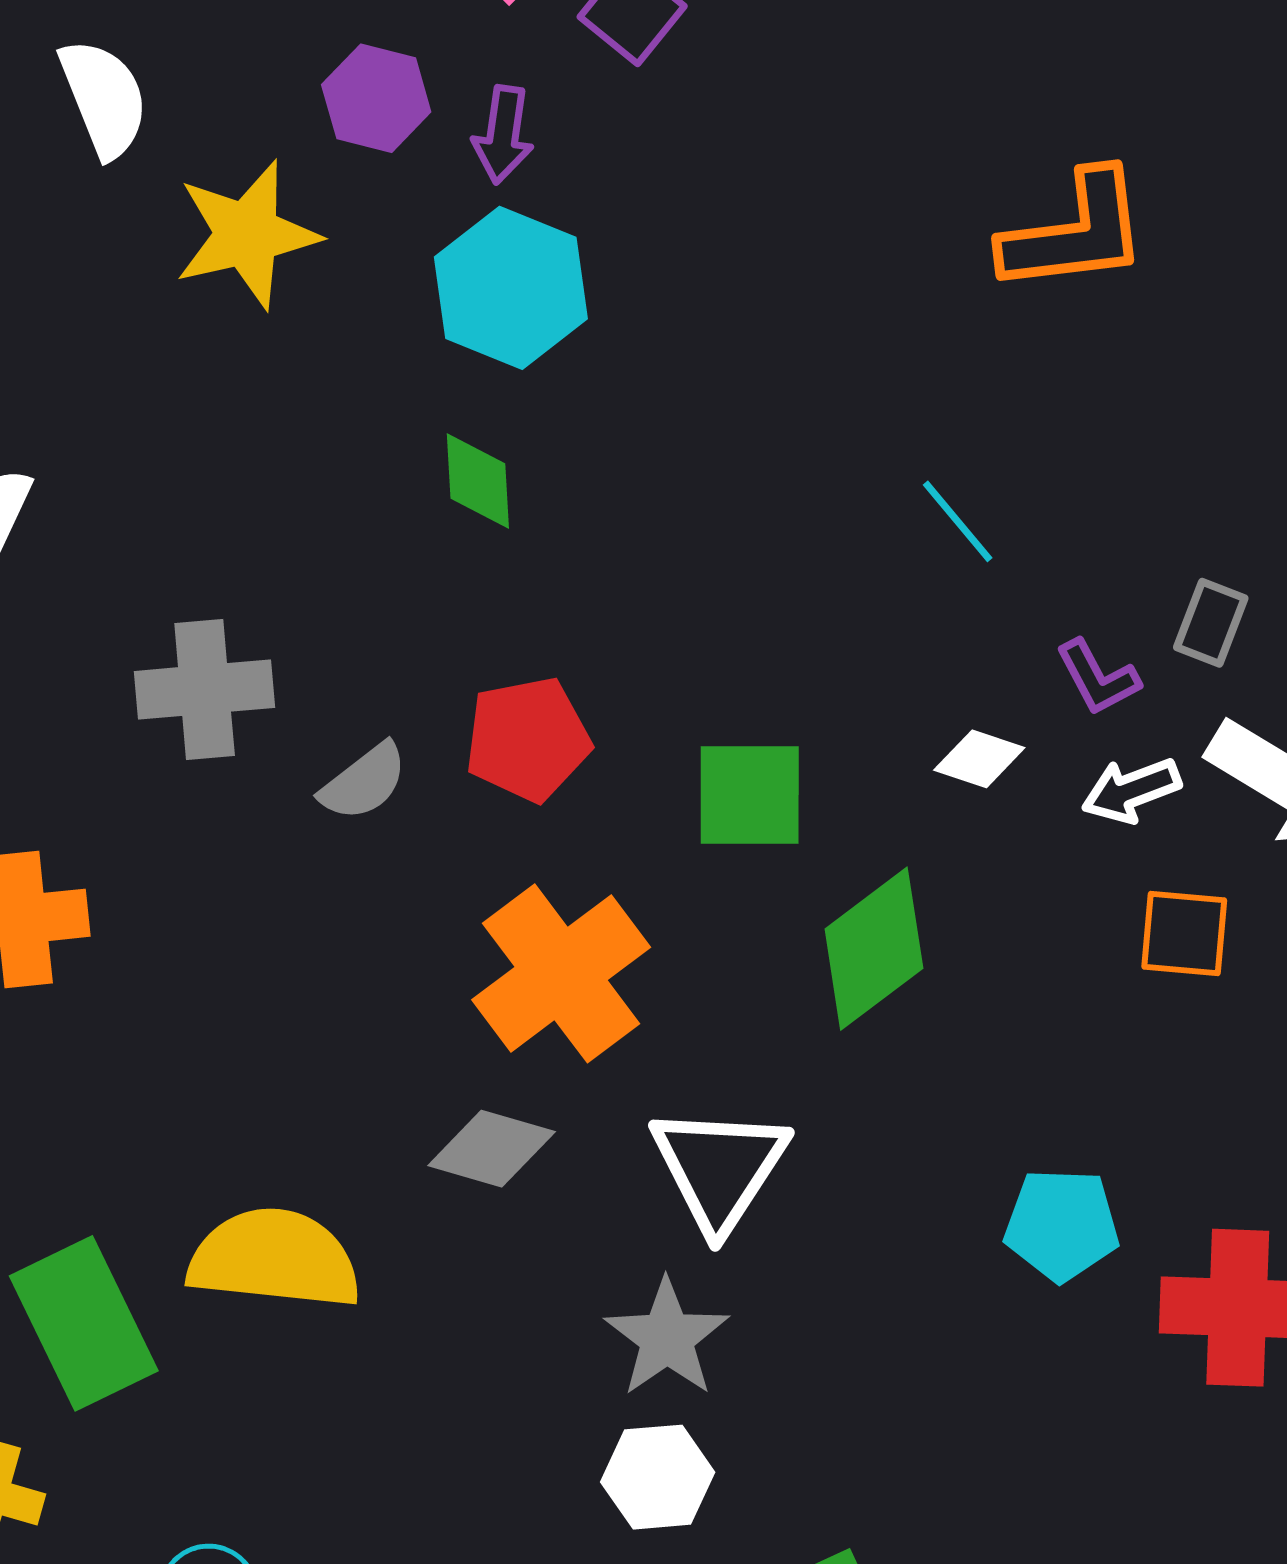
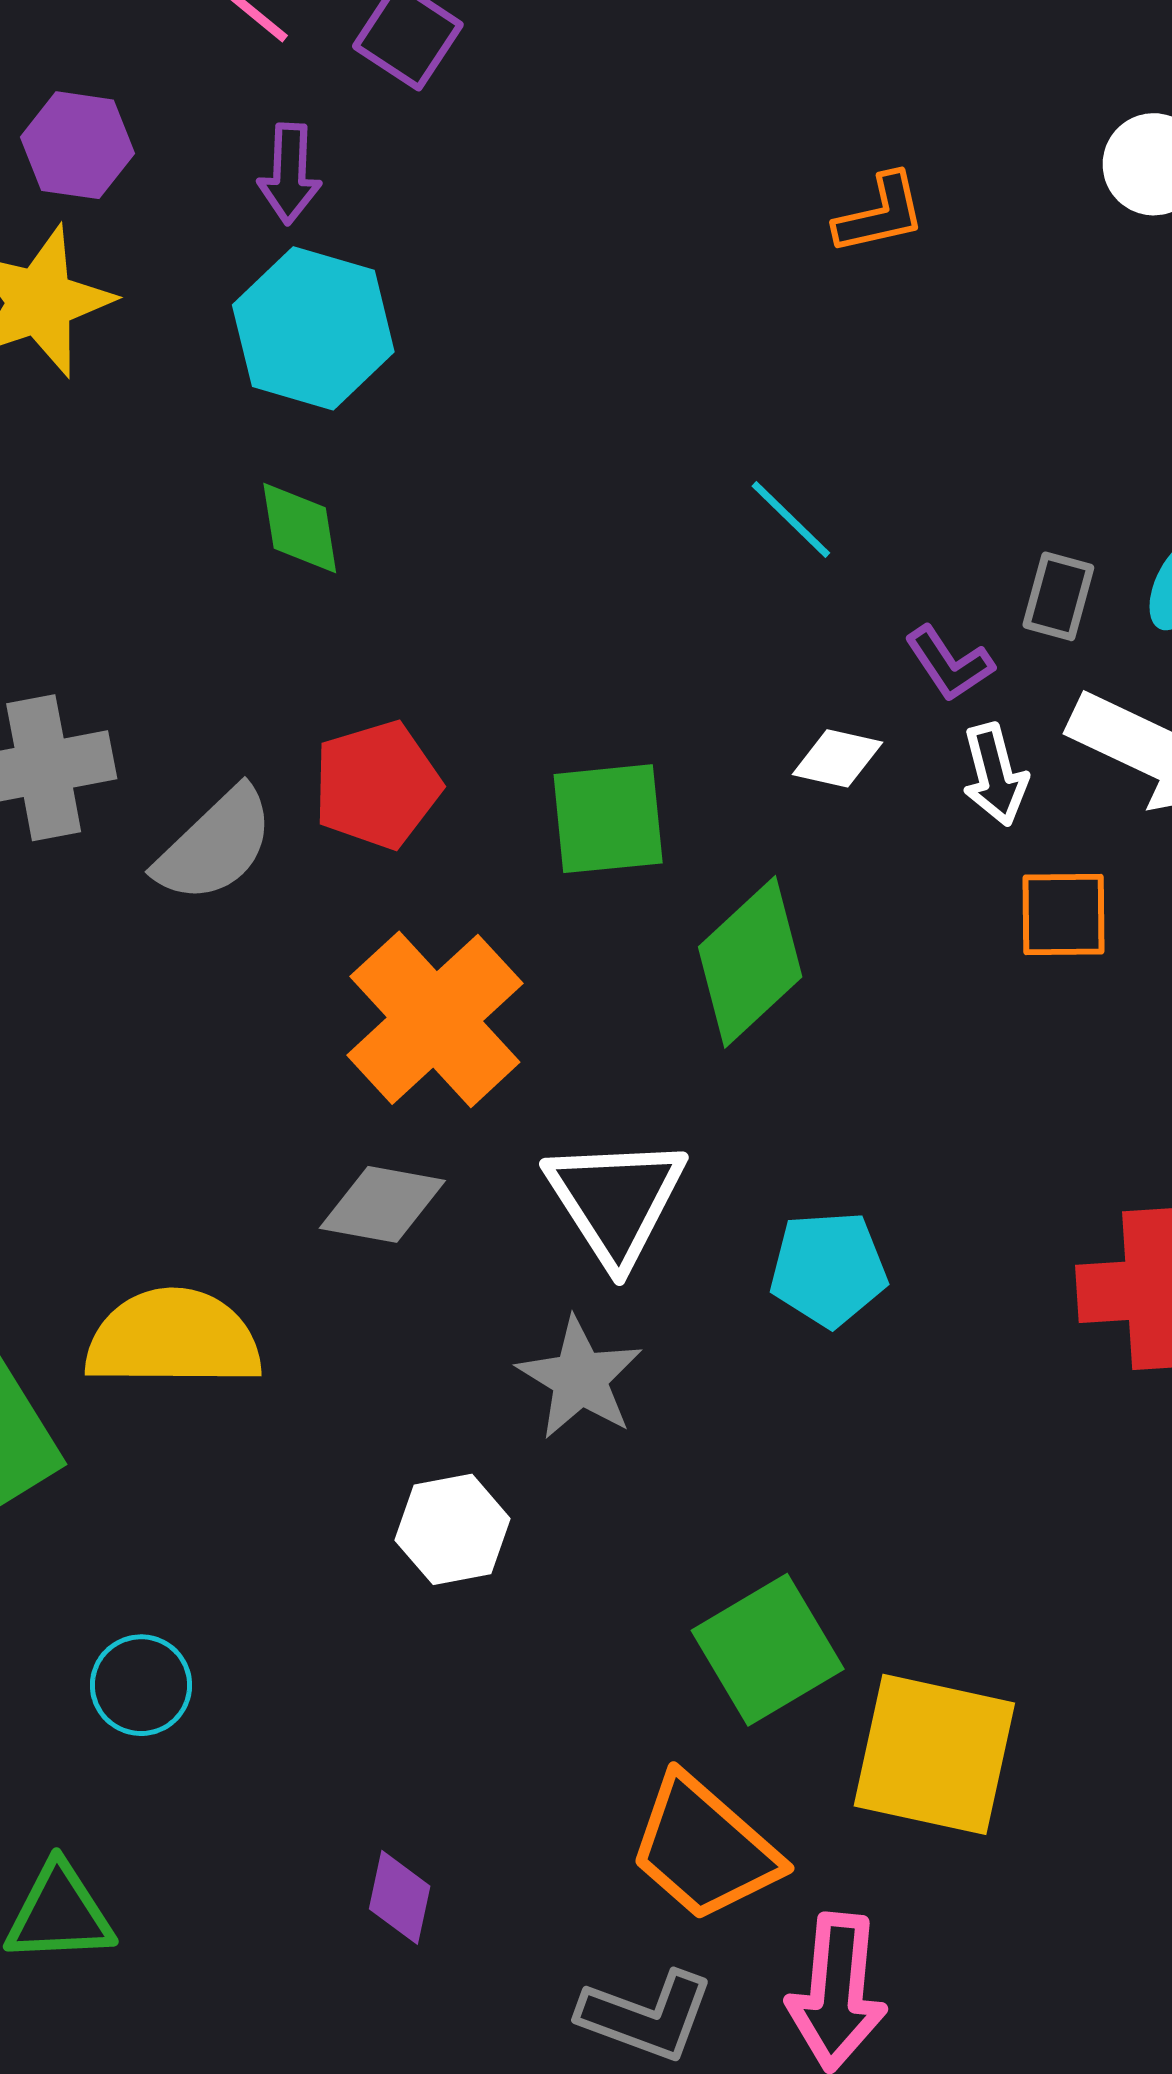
purple hexagon: (376, 98) -> (78, 145), moved
orange L-shape: (1075, 232) -> (880, 214), size x0.6
gray semicircle: (364, 782) -> (215, 845), size x1.4
white arrow: (1131, 790) -> (995, 775), turned -78
cyan pentagon: (1062, 1225) -> (828, 1269), moved
white hexagon: (658, 1477) -> (453, 1529), moved

